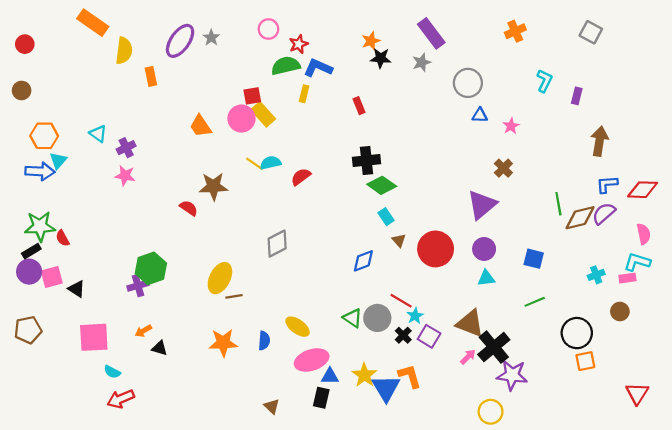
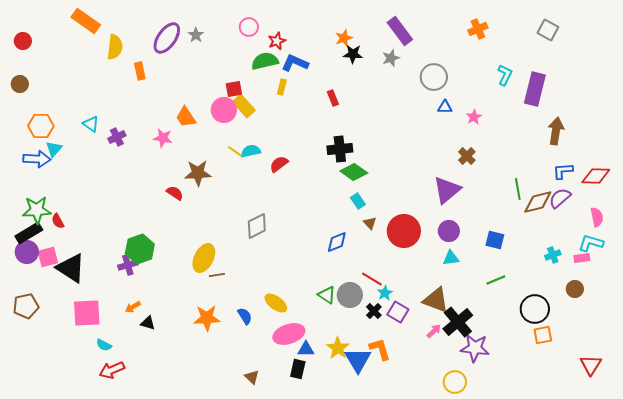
purple rectangle: (577, 96) -> (535, 89), size x2.0
pink star: (125, 176) -> (163, 138), moved
black rectangle: (31, 251) -> (29, 233), size x1.5
black triangle: (77, 289) -> (71, 268), size x1.8
blue semicircle: (264, 341) -> (245, 316), turned -36

